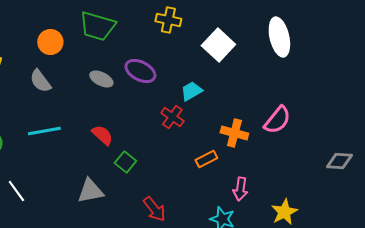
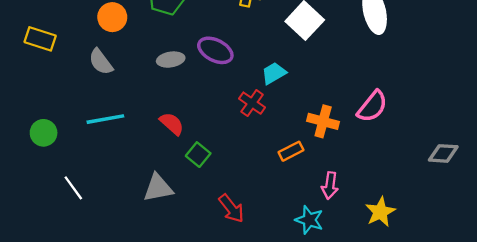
gray ellipse: (101, 79) -> (171, 60), turned -35

